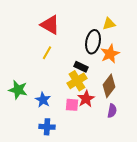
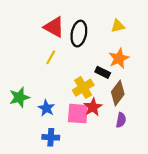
black ellipse: (93, 42) -> (79, 34), moved
black rectangle: (81, 67) -> (103, 72), moved
green star: (18, 90) -> (19, 97), turned -30
pink square: (72, 105) -> (78, 114), size x1.5

